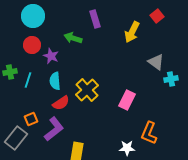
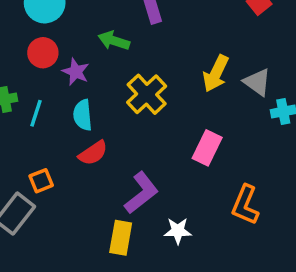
yellow arrow: (132, 32) -> (216, 73), moved
yellow cross: (87, 90) -> (147, 94), moved
purple L-shape: (54, 129) -> (141, 193), moved
white star: (127, 148) -> (178, 231), moved

